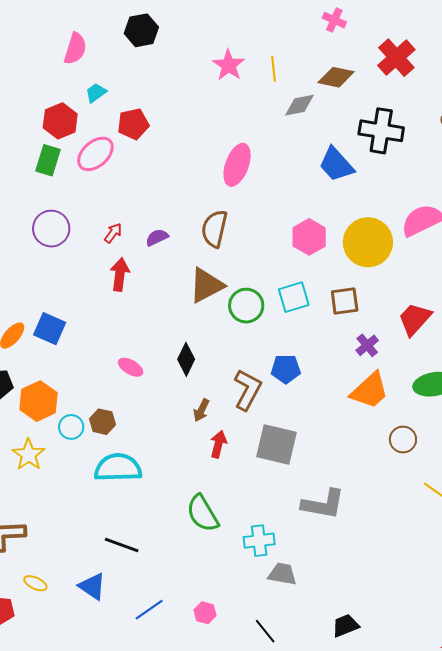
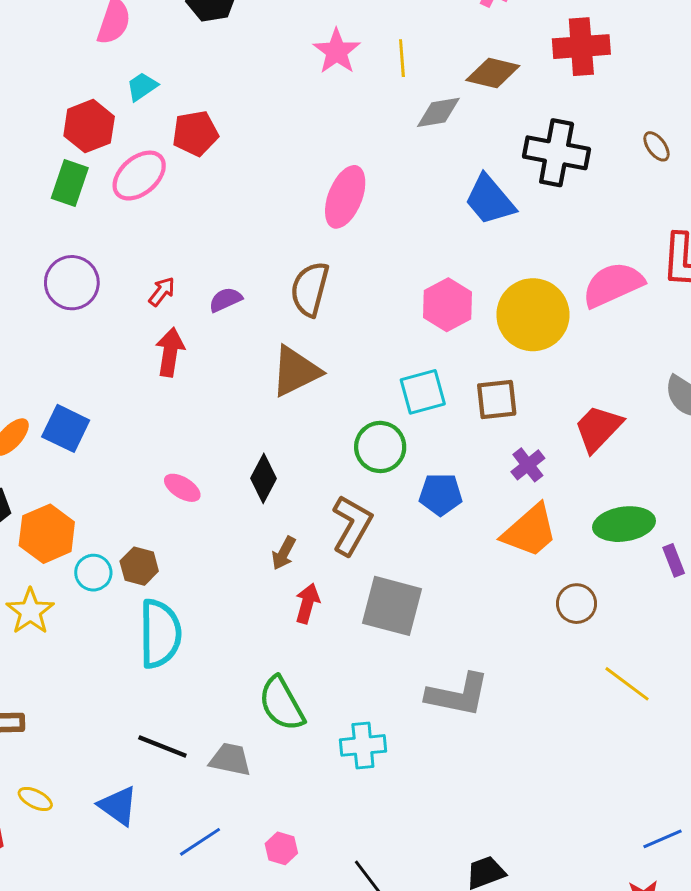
red cross: (396, 58) -> (581, 47), turned 36
green circle: (246, 306) -> (380, 447), moved
blue pentagon: (286, 369) -> (441, 494), moved
cyan semicircle: (118, 468) -> (160, 634), turned 90
gray trapezoid: (282, 574) -> (230, 759), moved

